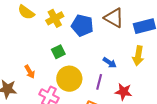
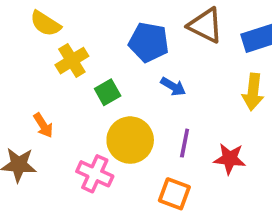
yellow cross: (55, 18) -> (72, 61), moved
blue arrow: (110, 63) -> (173, 86), moved
orange arrow: (30, 72) -> (43, 125), moved

